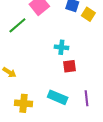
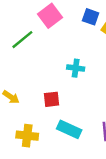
red square: (69, 66) -> (51, 99), moved

